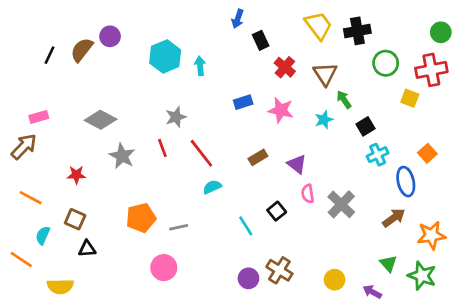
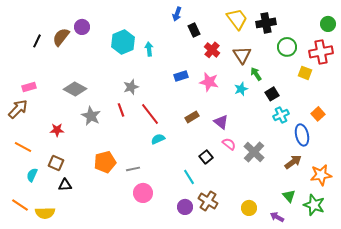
pink semicircle: (308, 194) -> (229, 144), turned 136
cyan line: (246, 226) -> (189, 177), moved
orange line: (21, 260) -> (20, 205), moved
pink circle: (164, 268) -> (143, 193), moved

